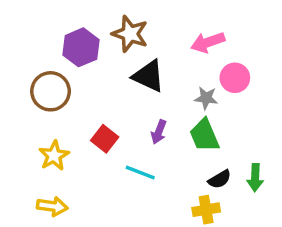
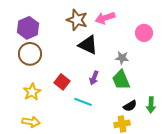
pink arrow: (208, 42) -> (105, 18), moved
purple hexagon: (81, 47) -> (28, 28), moved
pink circle: (235, 78) -> (144, 33), moved

